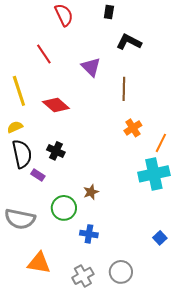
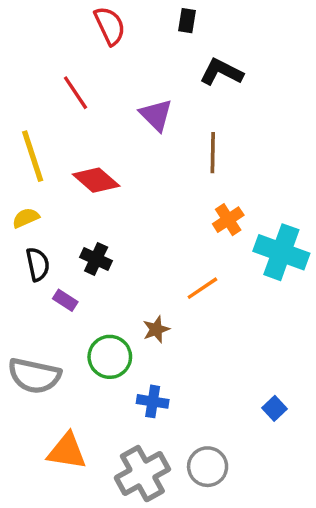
orange line: (161, 143) -> (202, 288), moved, turned 30
black semicircle: (22, 154) -> (38, 264), size x0.7
cyan cross: (154, 174) -> (281, 252), moved, turned 32
gray cross: (83, 276) -> (142, 474), size x1.4

